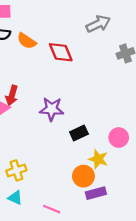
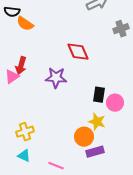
orange semicircle: (27, 41) -> (25, 24), moved
red diamond: (61, 52) -> (78, 52), moved
black rectangle: (79, 133) -> (99, 95), moved, turned -56

